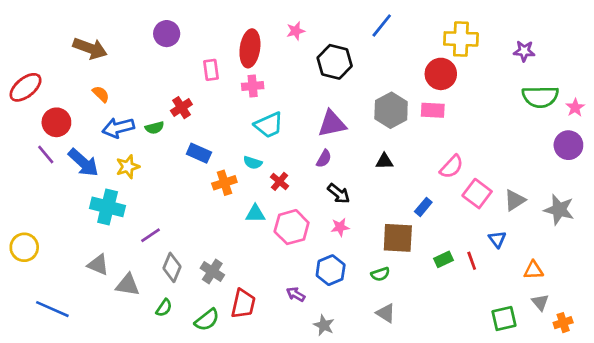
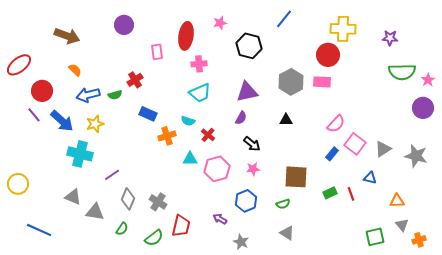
pink cross: (253, 86) -> (199, 64), moved
blue rectangle: (423, 207) -> (332, 154), moved
blue triangle: (497, 239) -> (370, 178), turned -40

